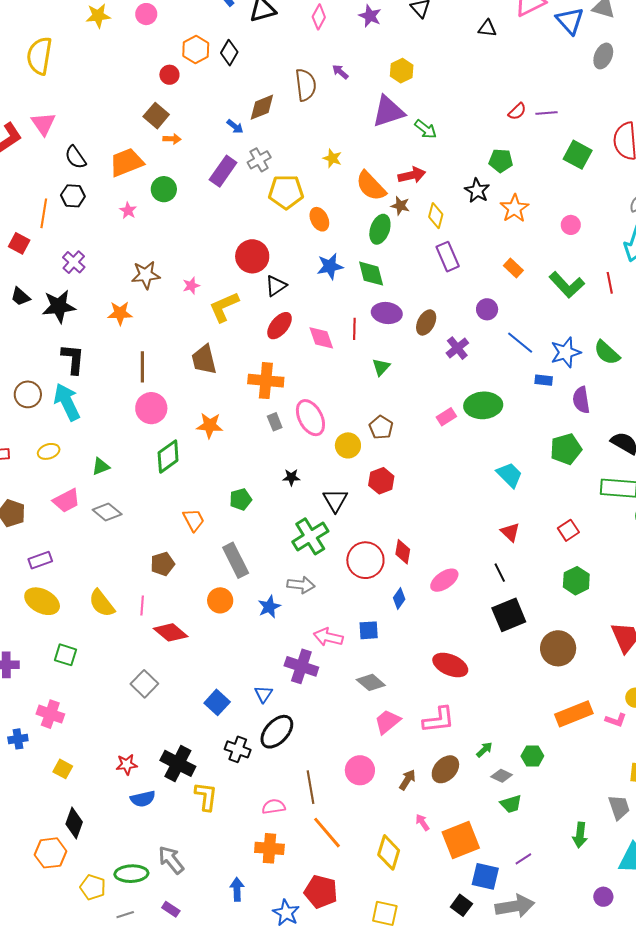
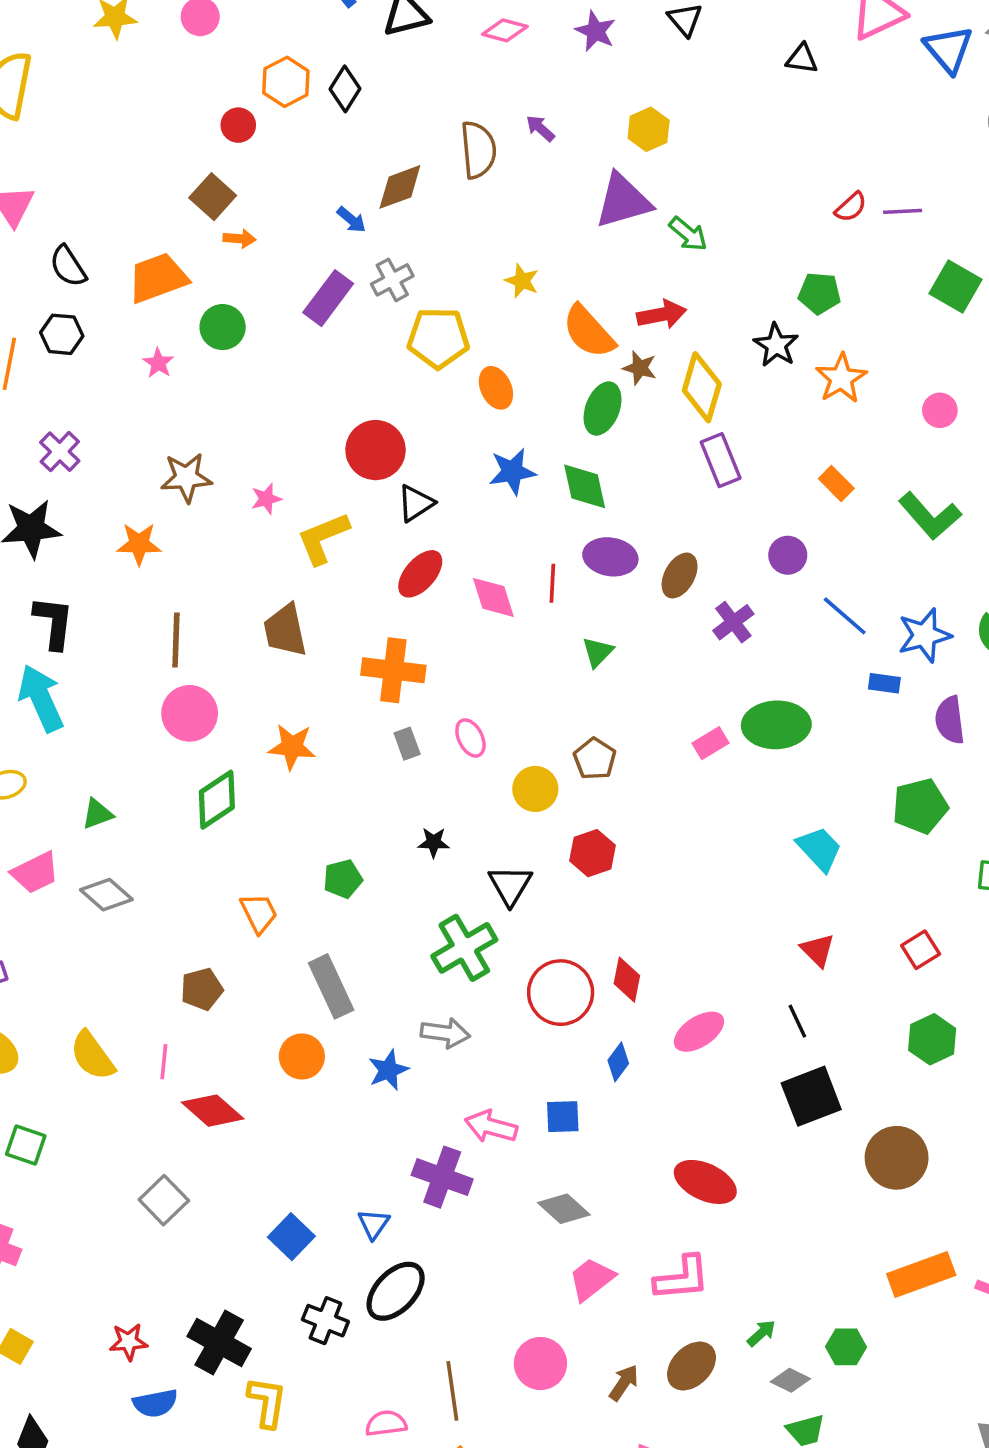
pink diamond: (319, 17) -> (505, 30), turned 75
yellow diamond: (436, 216) -> (702, 387), size x1.5
pink ellipse: (310, 418) -> (470, 738), size x0.6

